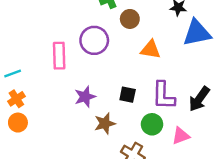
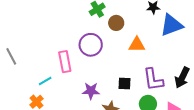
cyan line: (13, 74) -> (45, 81), moved
purple star: (85, 97) -> (91, 91), turned 30

